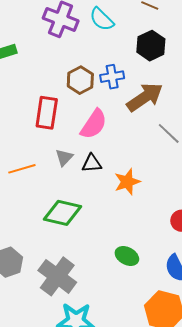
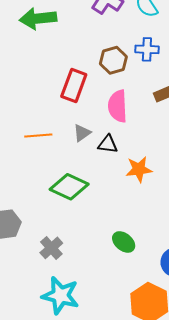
blue cross: (112, 77) -> (147, 49), moved
pink semicircle: (94, 124) -> (118, 106), turned 132
gray cross: (57, 276) -> (51, 248), size x0.6

